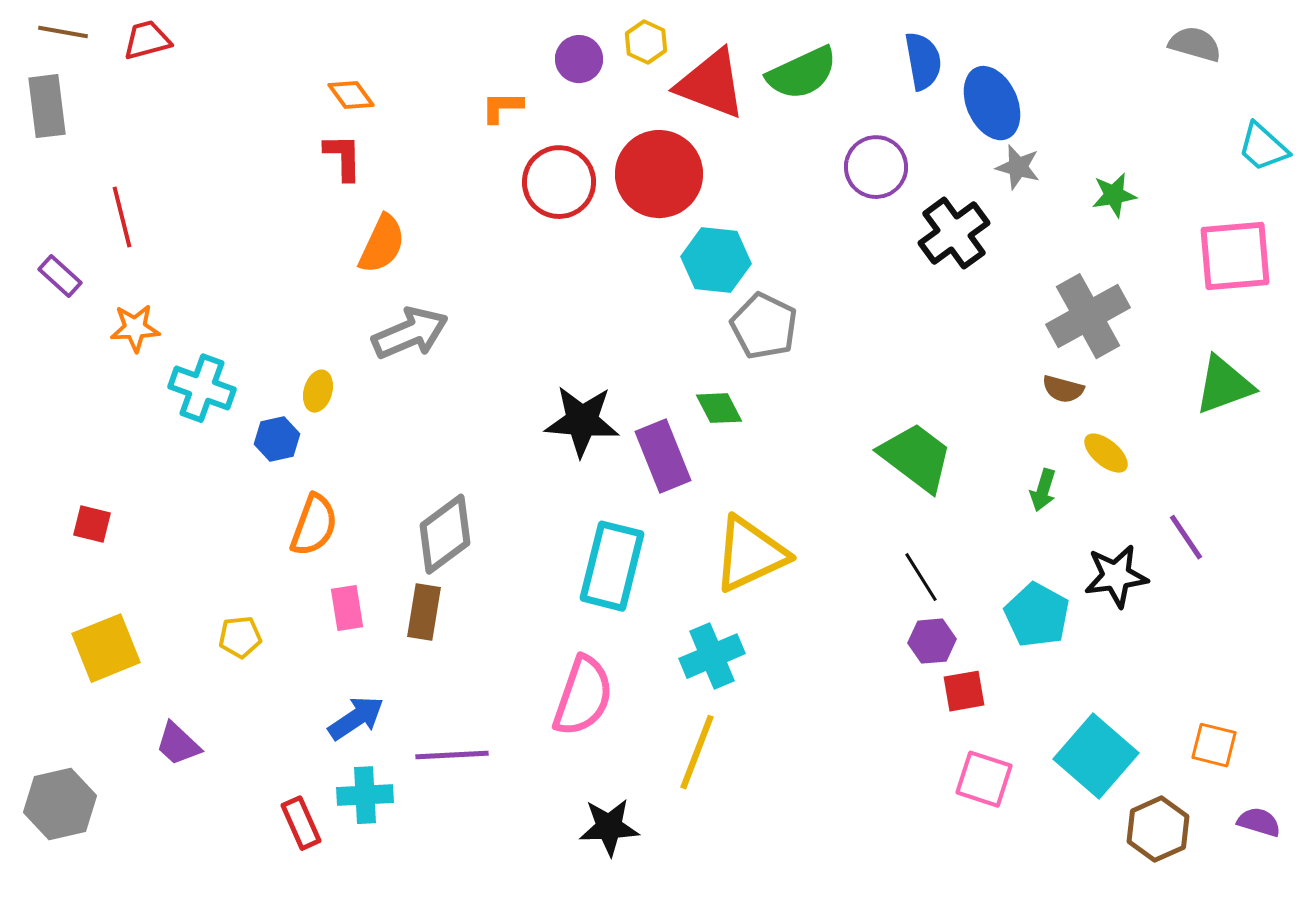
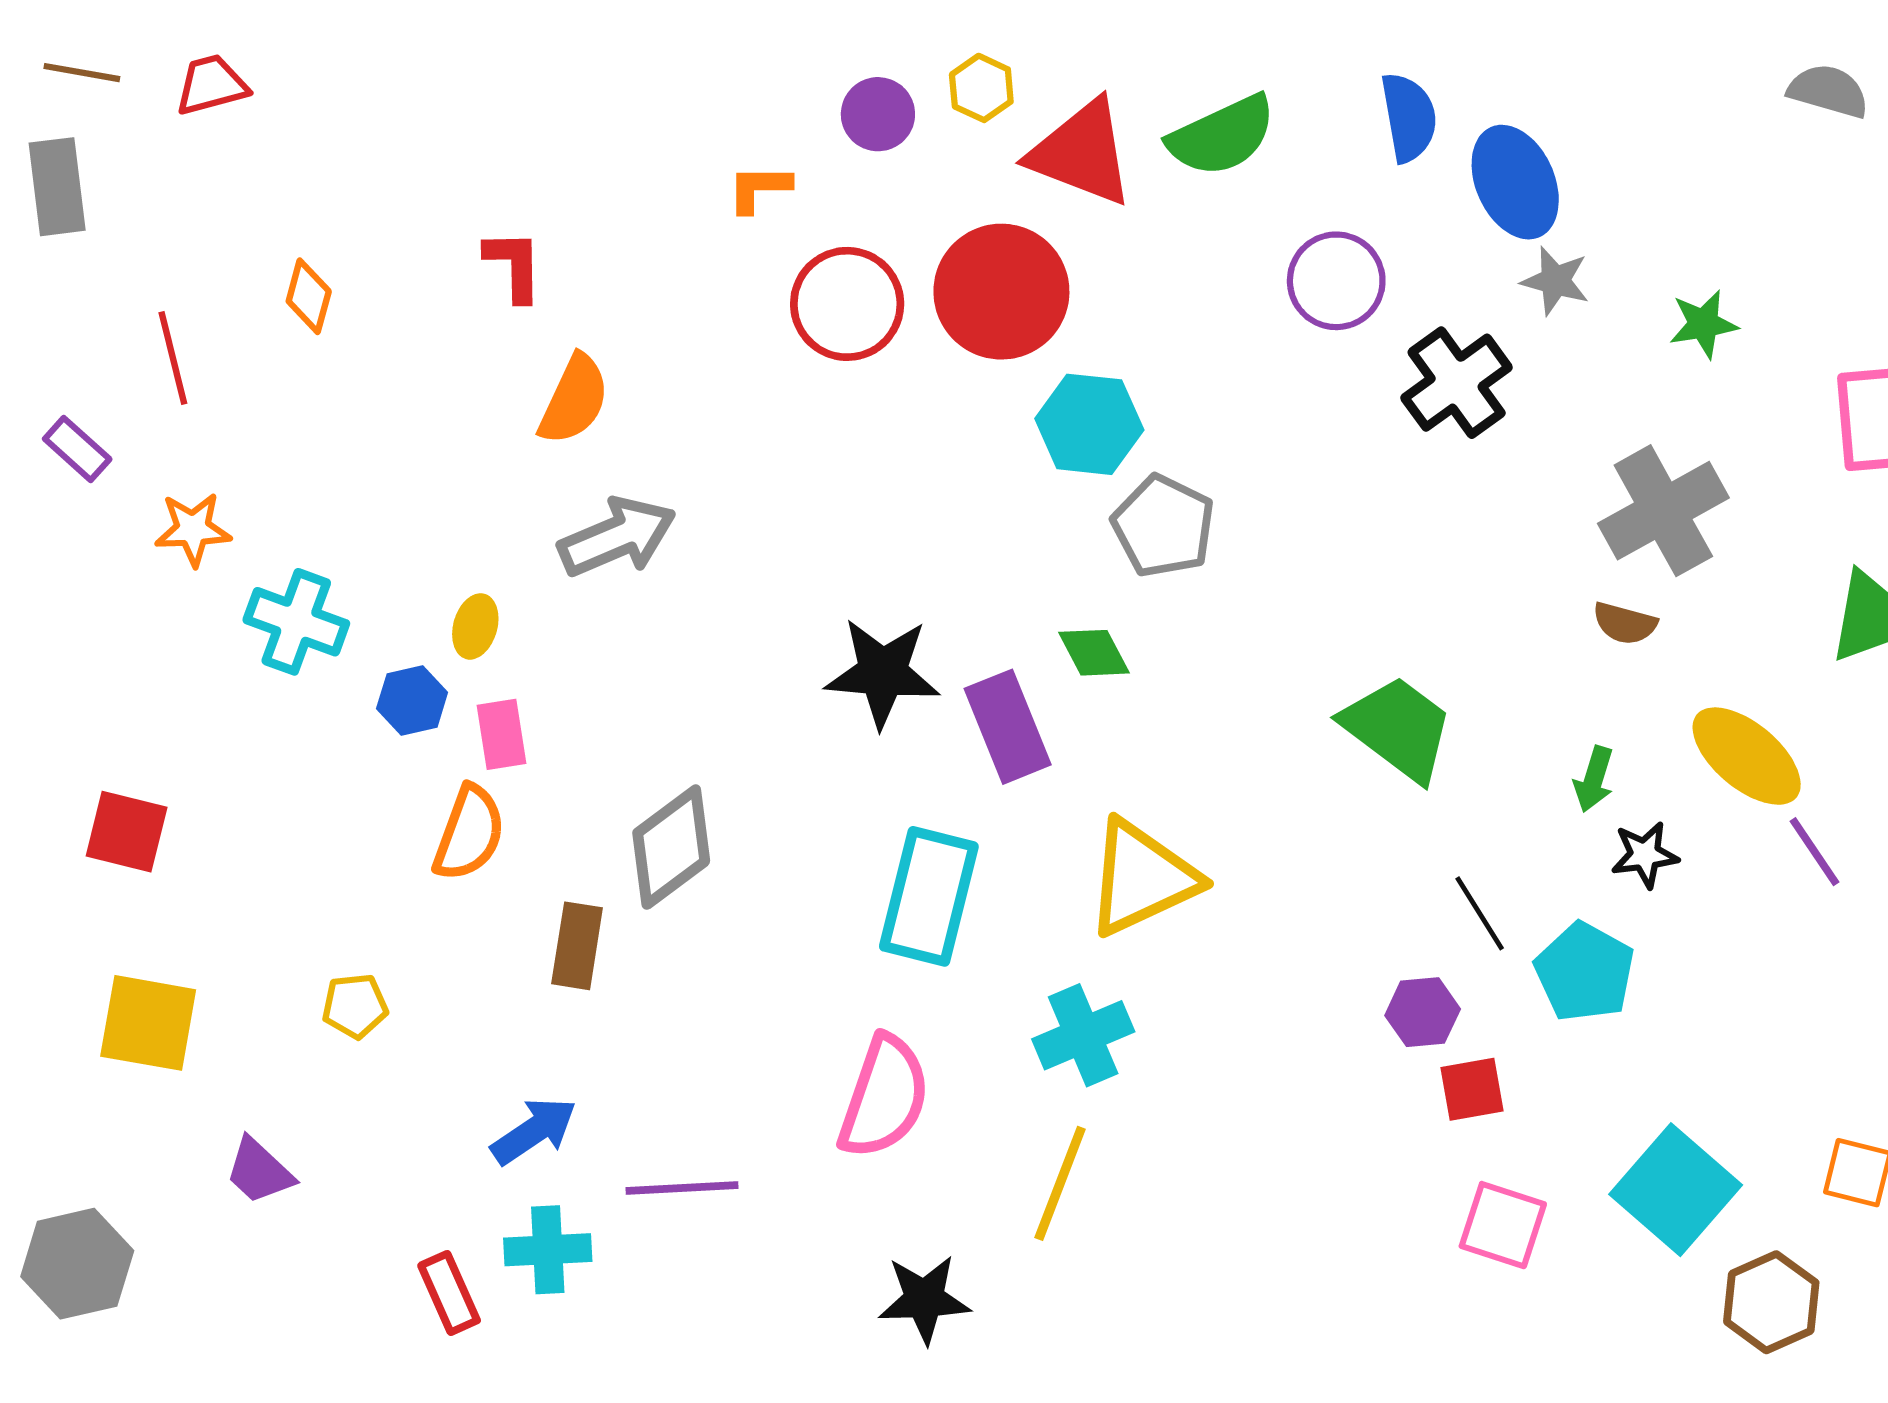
orange diamond: (351, 95) -> (309, 296), moved, turned 51
yellow ellipse: (1106, 453) -> (1747, 756), moved, size x1.6
red square: (92, 524) -> (127, 832), size x1.4
black star: (1116, 576) -> (1645, 855), moved, size x0.7
black line: (921, 577) -> (1480, 913), moved
pink rectangle: (347, 608) -> (501, 734), moved
brown rectangle: (424, 612) -> (577, 946), moved
yellow square: (106, 648) -> (148, 1023), turned 32

